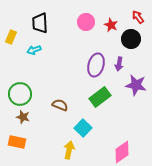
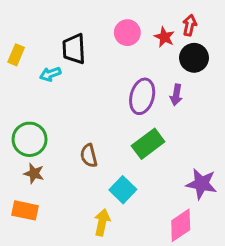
red arrow: (138, 17) -> (190, 25), moved, turned 48
black trapezoid: (40, 23) -> (74, 49), moved
purple star: (136, 85) -> (201, 184), moved
brown semicircle: (60, 105) -> (89, 156), turned -126

